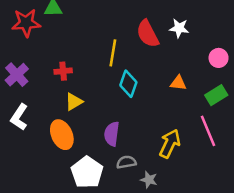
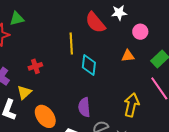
pink circle: (219, 58) -> (140, 32), moved
yellow triangle: (74, 102) -> (24, 92), moved

